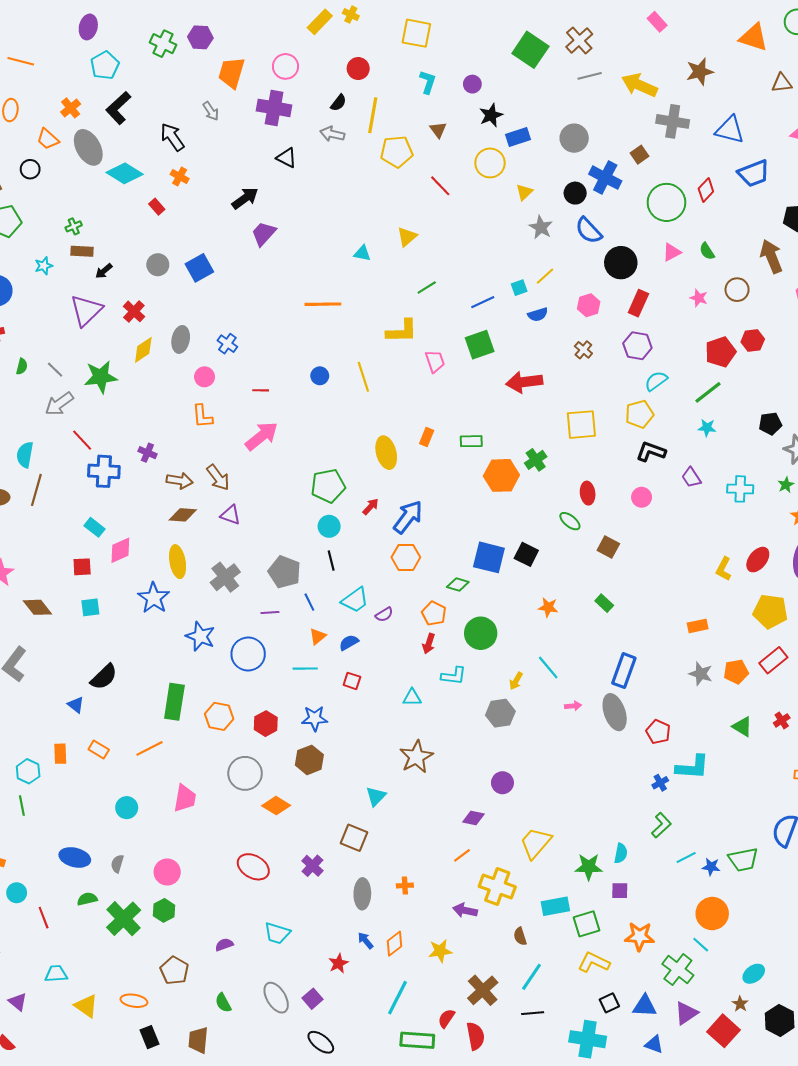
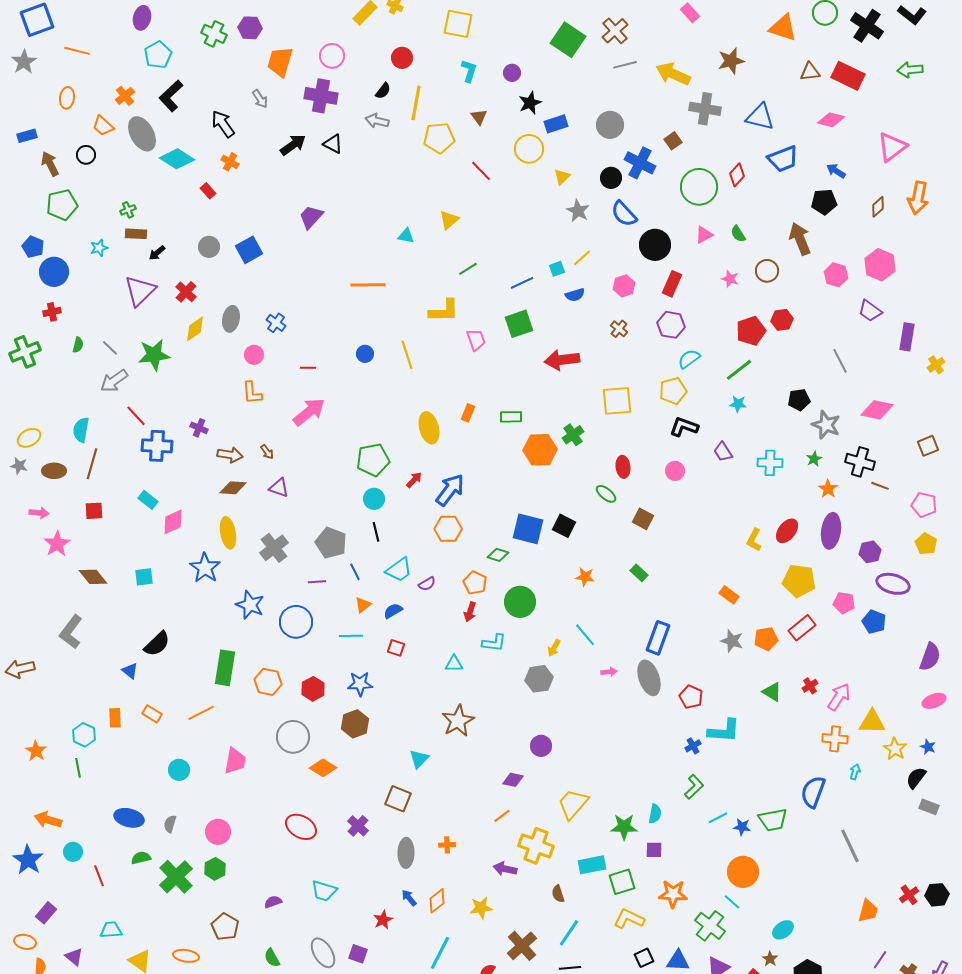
black arrow: (245, 198) -> (293, 145), moved
brown arrow: (218, 478) -> (267, 452), size x0.6
red square: (82, 567) -> (94, 511), moved
orange rectangle: (698, 626) -> (729, 595), turned 48
purple square: (312, 999) -> (358, 954), turned -30

